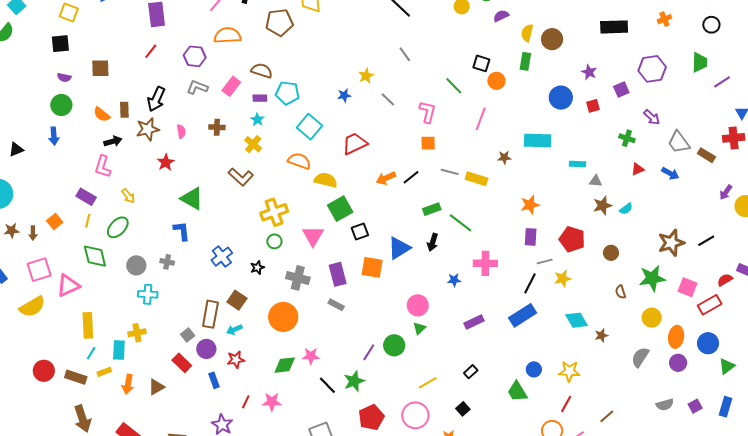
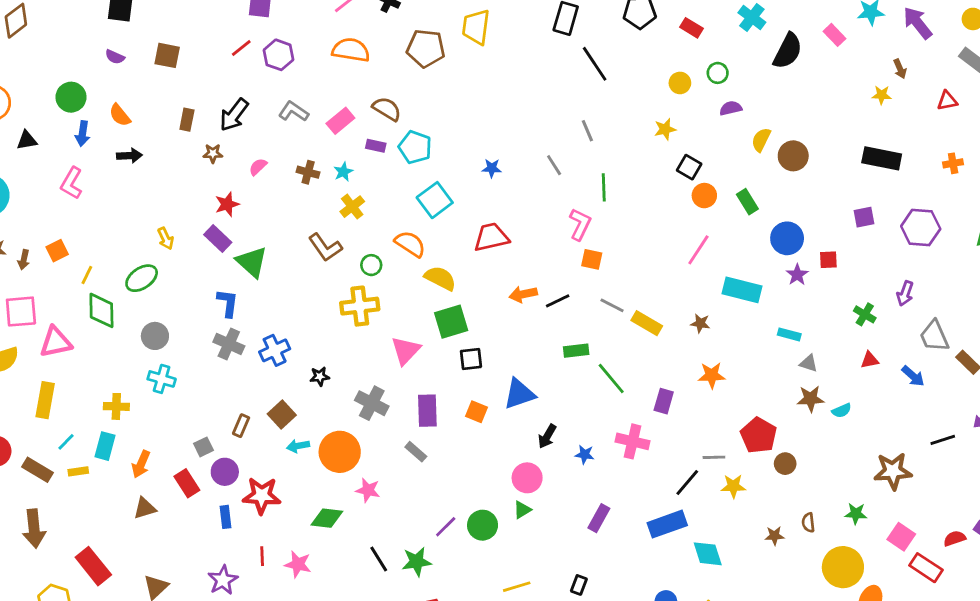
purple hexagon: (195, 56) -> (279, 55), moved
green rectangle: (525, 61) -> (747, 202), moved, turned -54
purple star: (589, 72) -> (797, 275), moved
yellow star: (366, 76) -> (665, 129), moved
green line: (454, 86) -> (604, 187), moved, turned 30
purple square: (621, 90) -> (864, 217), moved
gray line: (388, 99) -> (554, 165), moved
green circle: (61, 105) -> (71, 97), moved
pink L-shape: (428, 112) -> (580, 224), moved
orange semicircle: (102, 114) -> (120, 115), moved
purple arrow: (652, 117) -> (905, 293), turned 54
pink line: (481, 119) -> (698, 250), moved
cyan star: (257, 120) -> (343, 172), moved
brown star: (148, 129) -> (213, 153), size x0.6
pink semicircle: (181, 131) -> (258, 167), turned -136
black arrow: (113, 141) -> (129, 156), moved
brown star: (504, 157) -> (700, 323), moved
pink L-shape: (103, 167) -> (72, 183), moved
purple rectangle: (86, 197) -> (218, 238), moved
yellow line: (88, 221) -> (87, 275), moved
purple rectangle: (531, 237) -> (664, 401), moved
green circle: (274, 241) -> (371, 265), moved
black line: (706, 241) -> (943, 440), moved
black arrow: (433, 242) -> (547, 436), moved
brown circle: (611, 253) -> (785, 464), moved
gray cross: (167, 262) -> (229, 344), moved, size x1.5
orange square: (372, 267) -> (477, 412), size x0.7
green star: (652, 278) -> (856, 514), size x0.6
red rectangle: (710, 305) -> (926, 568), turned 50
brown rectangle: (210, 314) -> (241, 426), size x0.6
yellow circle: (652, 318) -> (843, 567), size x1.5
cyan diamond: (577, 320) -> (708, 554), moved
purple rectangle: (474, 322) -> (599, 518), turned -48
yellow rectangle: (88, 325) -> (45, 400), moved
cyan arrow: (234, 330) -> (298, 446), moved
yellow cross: (137, 333) -> (116, 406), moved
brown star: (601, 335) -> (774, 536), moved
pink star: (311, 356) -> (368, 490), moved
red star: (236, 360) -> (262, 496), size x1.5
black rectangle: (471, 372) -> (579, 585), turned -40
orange arrow: (128, 384) -> (141, 464), moved
red line: (246, 402) -> (262, 556), turned -40

